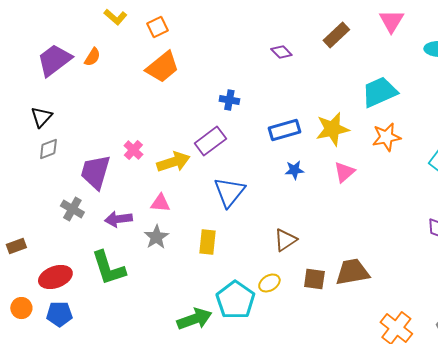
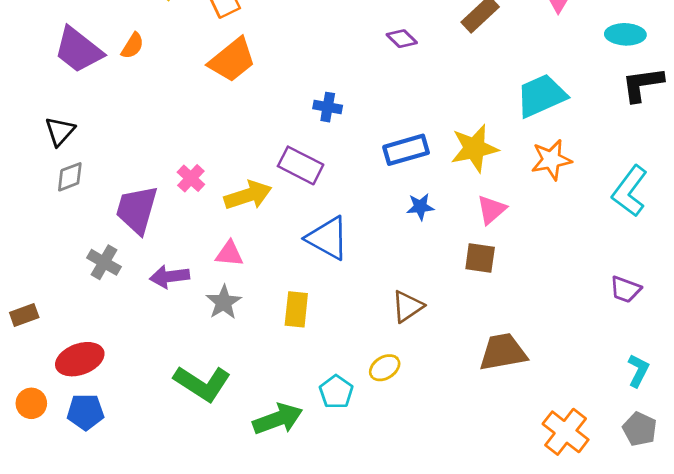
purple trapezoid: (54, 60) -> (78, 50), turned -105
purple rectangle: (210, 141) -> (301, 165), turned 64
blue triangle: (229, 192) -> (328, 238), turned -40
green L-shape: (108, 268) -> (202, 383), moved, turned -39
brown square: (314, 279) -> (480, 258), moved
cyan pentagon: (235, 300) -> (336, 392), size x0.6

